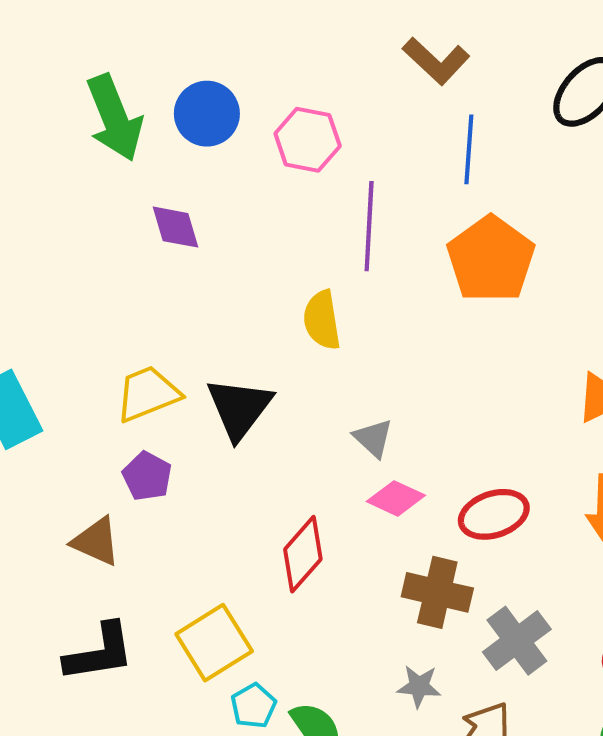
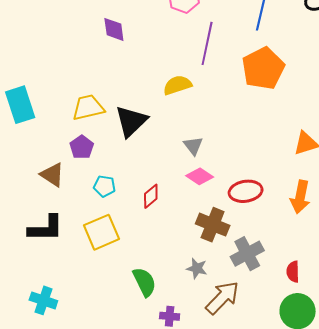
yellow semicircle: (322, 320) -> (177, 85), turned 72
red diamond: (303, 554) -> (151, 196), size x0.7
cyan pentagon: (253, 706) -> (104, 186), moved, turned 30

